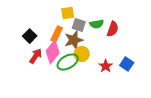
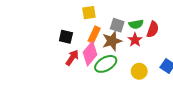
yellow square: (68, 13) -> (89, 13), moved
black square: (30, 36) -> (66, 37), turned -32
yellow circle: (82, 54) -> (139, 71), moved
red star: (106, 66) -> (135, 40), moved

